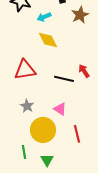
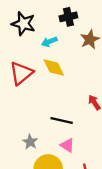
red triangle: (25, 70) -> (21, 73), moved, turned -30
black line: (64, 79) -> (62, 120), moved

